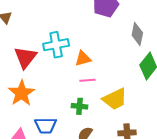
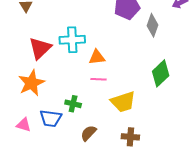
gray diamond: (137, 34) -> (153, 25), moved
green cross: (80, 106) -> (73, 104), moved

